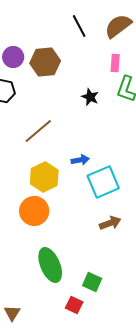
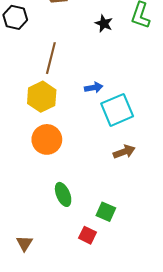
brown line: (38, 131) -> (51, 58), turned -36
yellow hexagon: (44, 177) -> (42, 97), moved
green ellipse: (50, 265) -> (63, 194), size x0.7

